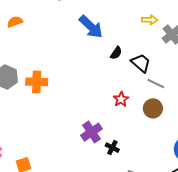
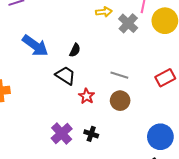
blue arrow: (91, 27) -> (35, 46), moved
black trapezoid: (141, 63) -> (65, 75), moved
black cross: (112, 148) -> (91, 134), moved

